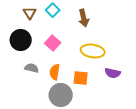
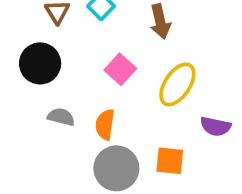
pink square: (53, 43) -> (120, 69), moved
yellow ellipse: (93, 51) -> (177, 84), turned -65
orange square: (81, 78) -> (170, 161), moved

